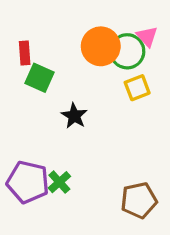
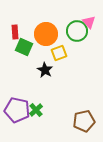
orange circle: (101, 46) -> (46, 34), moved
yellow square: (137, 88) -> (59, 53), moved

